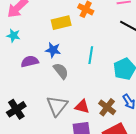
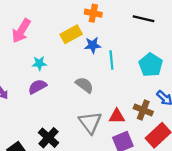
cyan star: (13, 36) -> (39, 63), moved
blue star: (53, 50) -> (93, 45), moved
purple semicircle: (30, 61) -> (37, 87), moved

